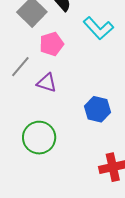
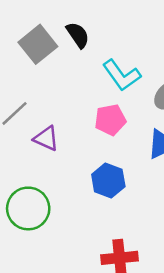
pink pentagon: (52, 44) -> (110, 120), moved

